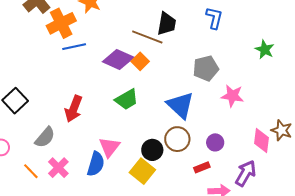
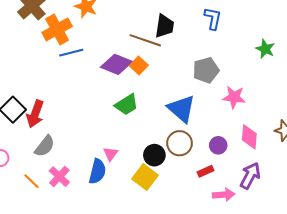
red arrow: (74, 109) -> (35, 114), moved
pink diamond: (262, 141) -> (249, 137), moved
pink triangle: (109, 147) -> (111, 154), size x0.7

